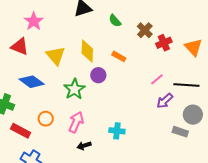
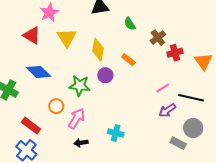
yellow triangle: (56, 56) -> (67, 38), moved
green star: (74, 89) -> (80, 86), turned 30
orange circle: (46, 119) -> (56, 106), moved
red rectangle: (21, 131) -> (31, 126), moved

